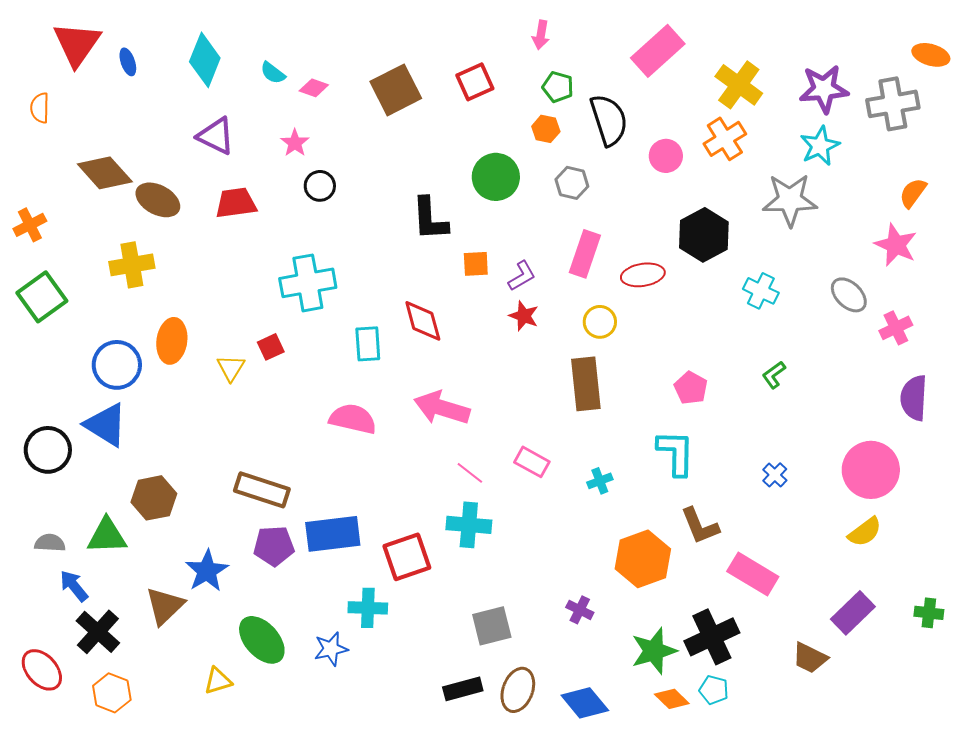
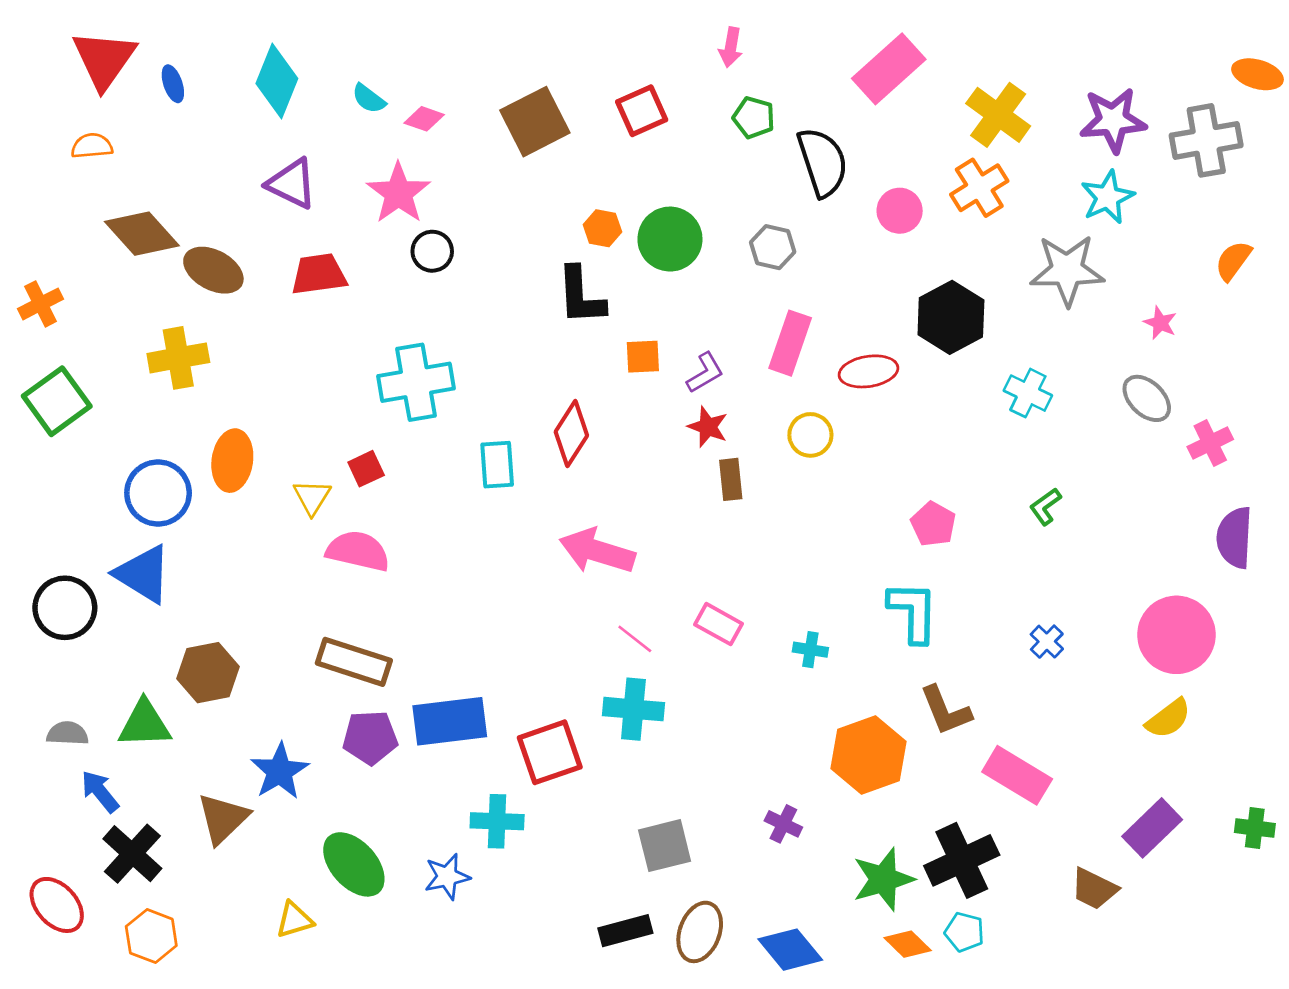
orange semicircle: (40, 108) -> (92, 146), moved, turned 84
orange hexagon: (546, 129) -> (602, 228), moved
pink star: (295, 143) -> (398, 193), size x1.6
pink star: (896, 245) -> (1160, 323), moved, size x0.6
red diamond: (423, 321) -> (571, 434), turned 48
brown rectangle: (586, 384) -> (731, 479), moved, size x0.6
pink semicircle: (353, 419) -> (358, 551), moved
cyan cross: (600, 481) -> (810, 650), turned 30

